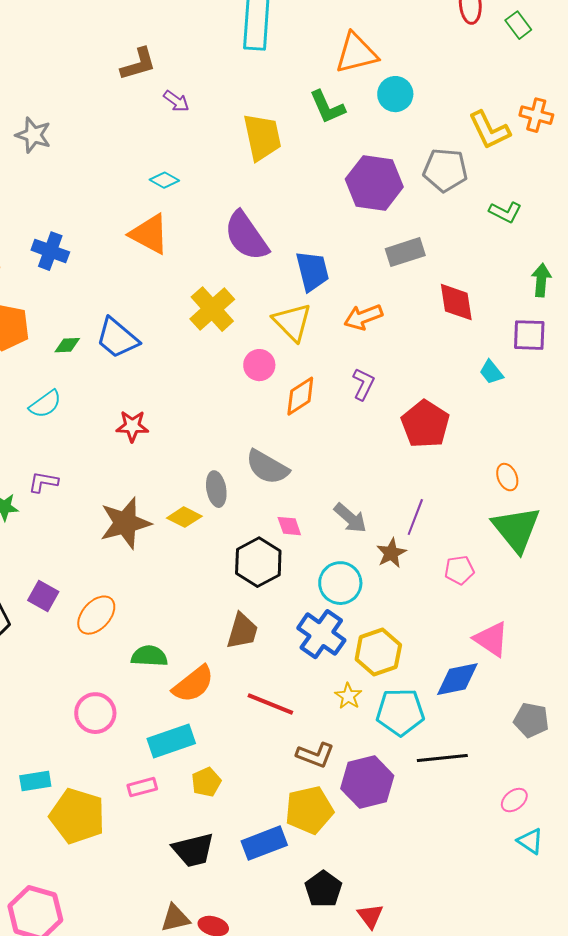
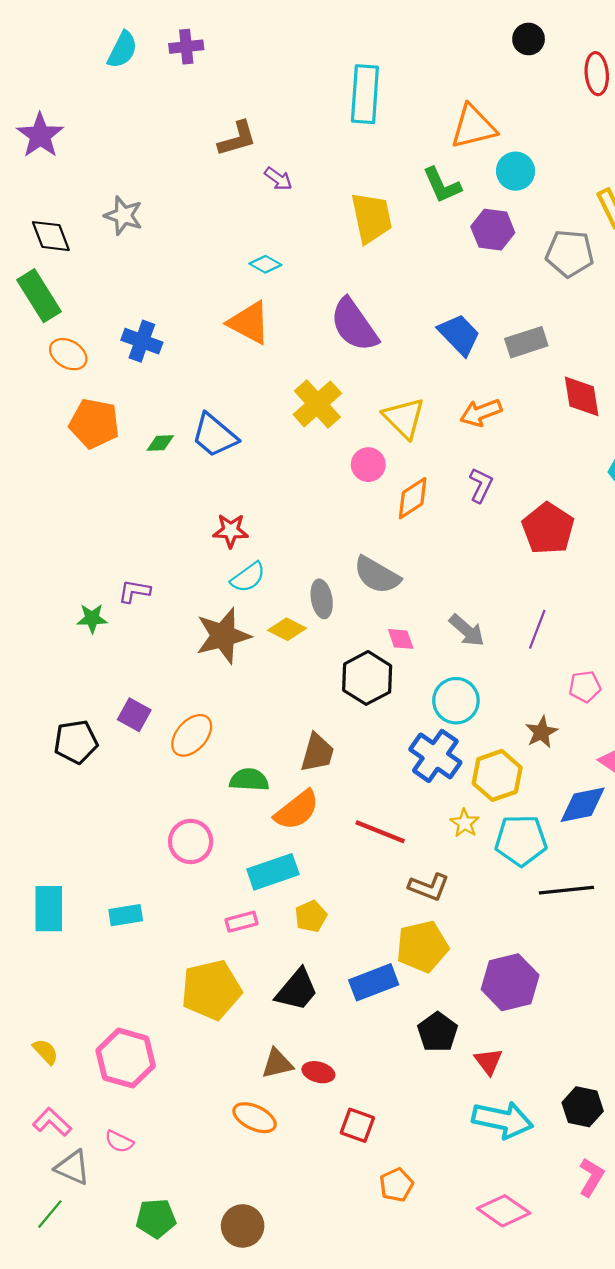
purple hexagon: (374, 183) -> (493, 230), moved, size x0.7
blue trapezoid: (312, 271) -> (459, 335), moved, turned -30
cyan semicircle: (45, 404) -> (248, 577), moved
brown star: (391, 553) -> (542, 732), moved
brown trapezoid: (242, 631) -> (317, 753), moved
purple hexagon: (367, 782) -> (510, 982), moved
yellow pentagon: (77, 816) -> (211, 990), moved, turned -30
black trapezoid: (193, 850) -> (297, 990), turned -36

